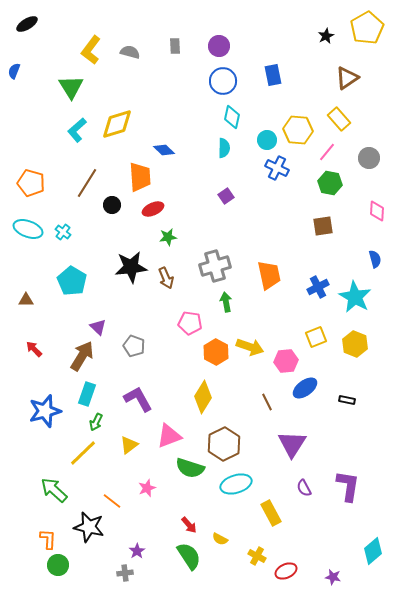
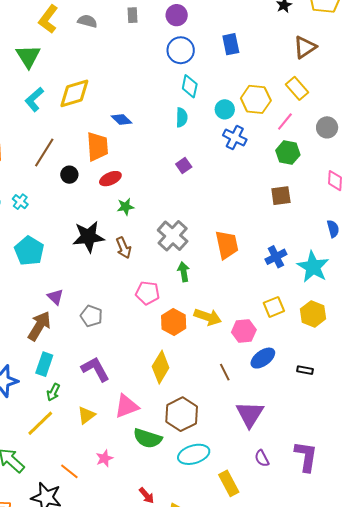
gray cross: (215, 266) -> (173, 236), turned -32

